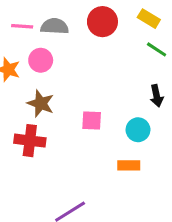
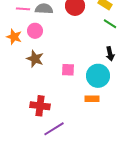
cyan circle: (138, 130) -> (98, 76), size x1.5
red cross: (30, 141) -> (40, 106), moved

